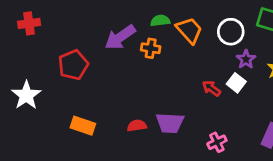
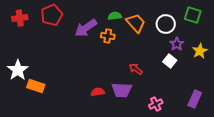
red pentagon: (73, 65) -> (52, 15), moved
red arrow: (211, 88) -> (136, 69), moved
orange rectangle: (83, 126) -> (36, 86), moved

